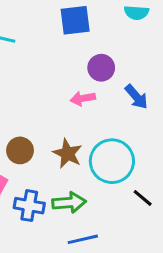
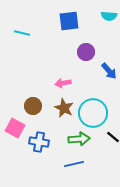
pink arrow: (83, 98) -> (63, 83), moved
green arrow: (69, 203) -> (79, 139), moved

